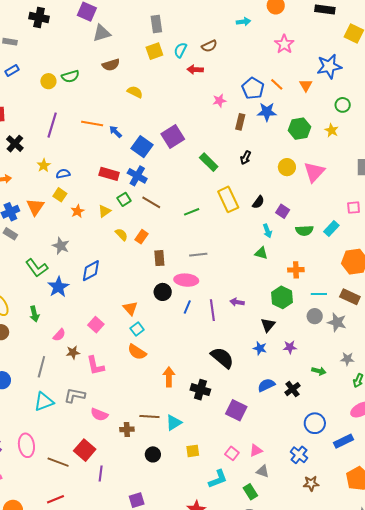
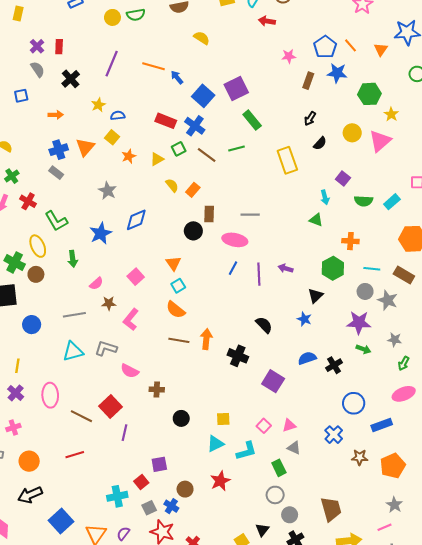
yellow star: (332, 130) -> (391, 114), moved
green rectangle: (209, 162) -> (252, 120), moved
black semicircle: (258, 202) -> (320, 143), moved
green line: (192, 212) -> (237, 149), moved
green L-shape: (37, 268) -> (56, 221), moved
black circle: (163, 292) -> (193, 231), moved
purple star: (290, 347) -> (359, 323), moved, size x1.6
black semicircle: (222, 358) -> (264, 325), size x0.7
pink L-shape: (95, 366) -> (131, 319), turned 45
gray line: (41, 367) -> (74, 315), turned 60
brown line: (149, 417) -> (179, 340), moved
cyan triangle: (174, 423) -> (215, 444), moved
brown star: (311, 483) -> (360, 457), moved

